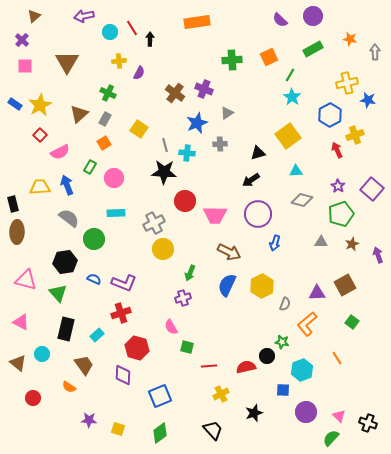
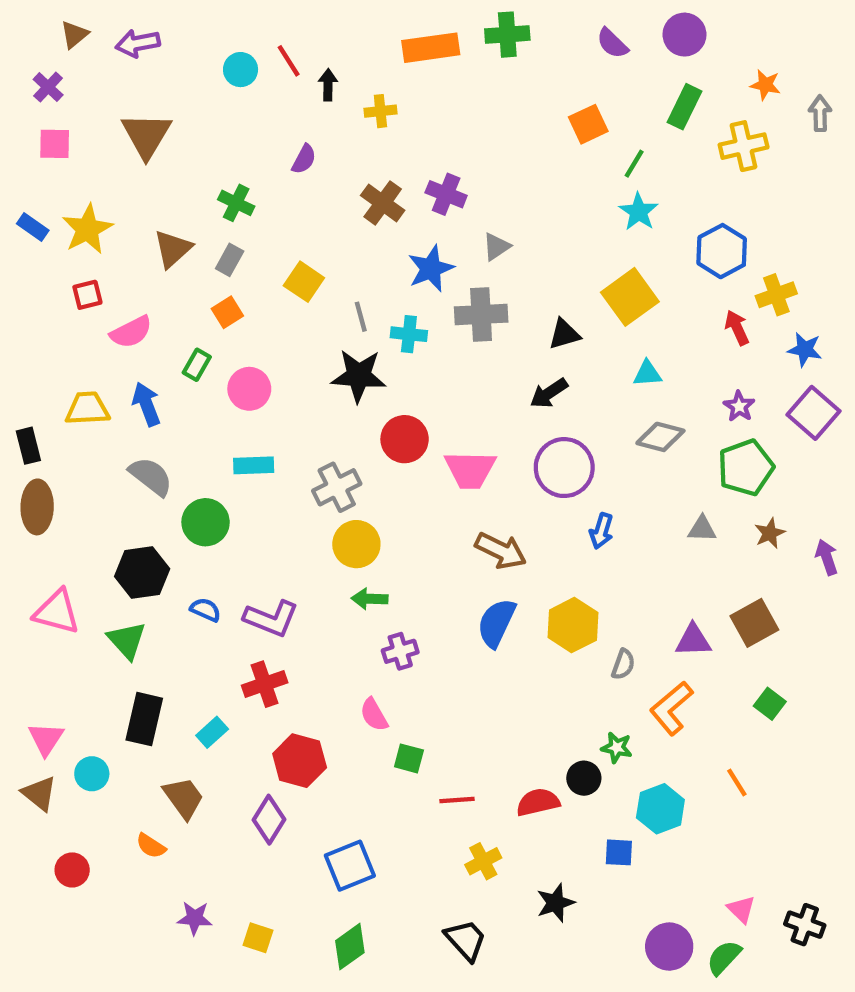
purple arrow: (84, 16) -> (138, 43), moved
green rectangle: (313, 49) -> (684, 107), turned -36
green cross: (232, 60) -> (507, 35), moved
yellow cross: (119, 61) -> (380, 111), moved
yellow cross: (347, 83) -> (744, 146), moved
blue star: (368, 100) -> (805, 349), moved
red square: (40, 135) -> (87, 295), turned 32
gray cross: (220, 144) -> (481, 314), size x1.6
green arrow: (190, 273) -> (370, 599), moved, turned 70
pink triangle: (21, 322) -> (46, 739), moved, turned 36
purple diamond: (123, 375) -> (269, 820), turned 30
purple circle: (306, 412) -> (669, 947), moved

